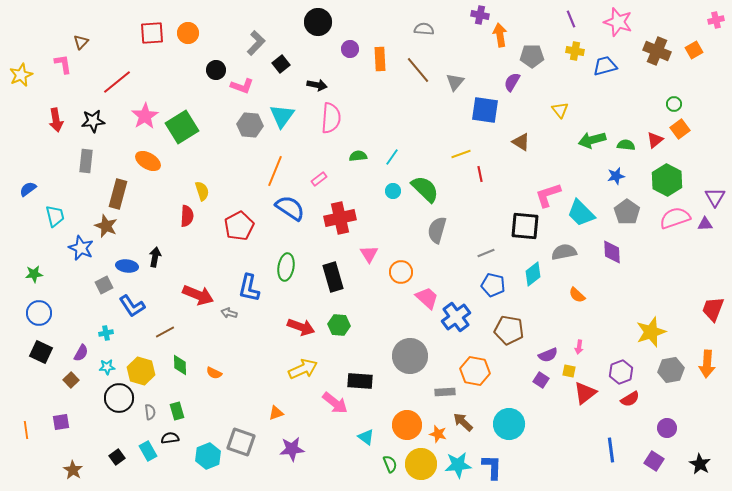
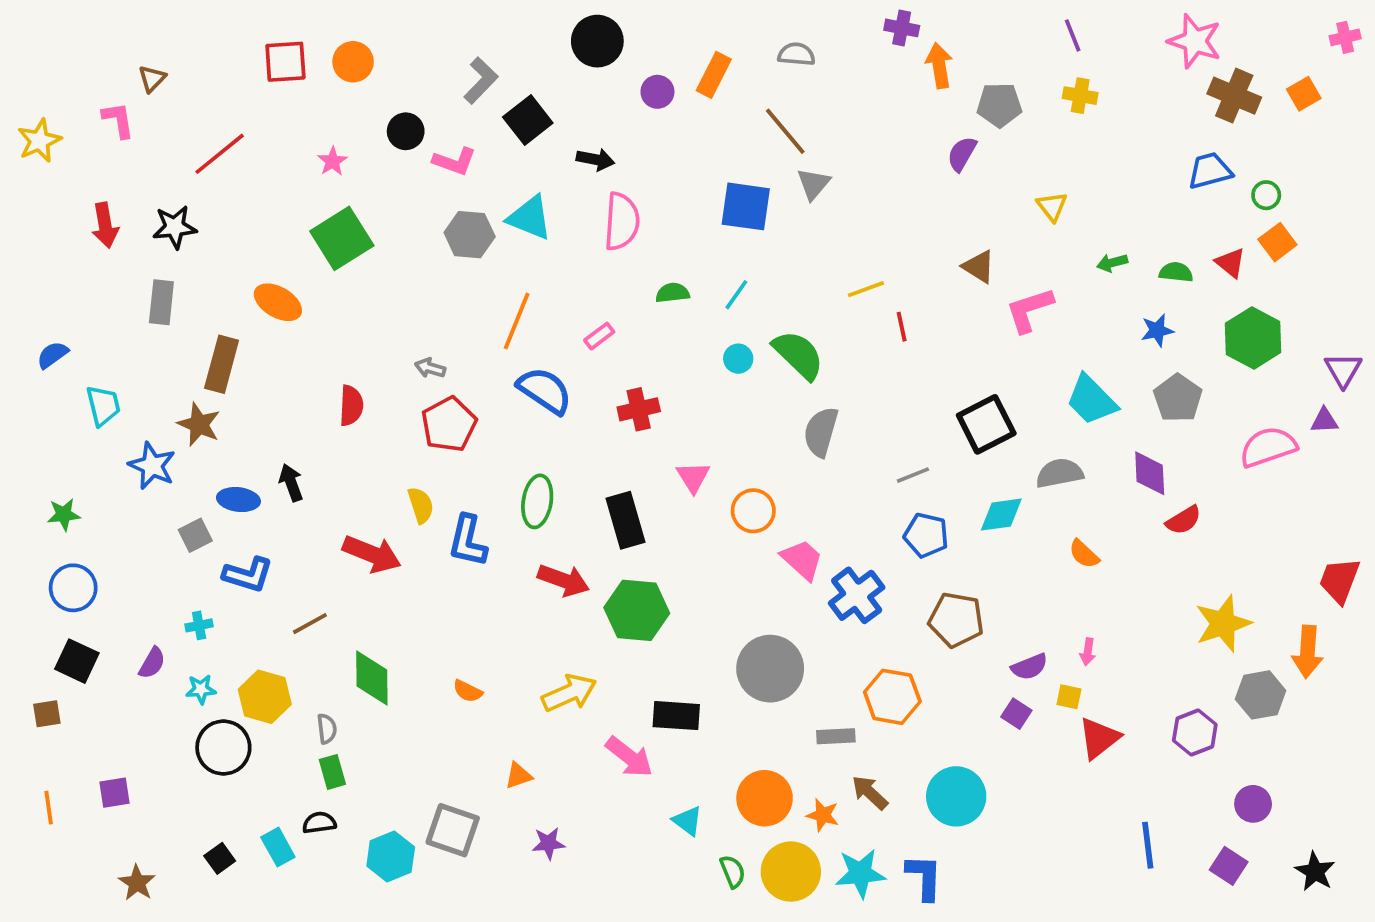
pink star: (618, 22) -> (1195, 41), moved
orange rectangle: (380, 59) -> (714, 75), moved, turned 30
black square: (281, 64) -> (528, 120), size x1.4
blue trapezoid: (605, 66) -> (1210, 171), moved
gray triangle: (455, 82) -> (813, 184), moved
blue square: (485, 110) -> (746, 206), moved
pink star: (145, 116) -> (332, 161), moved, size x0.6
cyan triangle: (282, 116) -> (530, 218), turned -44
green arrow: (592, 140) -> (1112, 263), size x0.6
red triangle: (655, 140) -> (1230, 263), turned -42
yellow semicircle: (202, 191) -> (421, 505), moved
pink L-shape: (548, 195) -> (1029, 310), moved
red cross: (340, 218) -> (639, 409), size x0.7
pink semicircle: (675, 218) -> (1268, 447), moved
black square: (525, 226) -> (986, 424), turned -32
black arrow: (155, 257) -> (291, 483), turned -30
cyan diamond: (533, 274) -> (1001, 515), turned 30
blue L-shape: (132, 306) -> (248, 575), turned -40
gray arrow: (229, 313) -> (430, 368), moved
green hexagon: (339, 325) -> (637, 610), size x1.5
red arrow: (301, 327) -> (563, 580), moved
orange arrow: (707, 364) -> (1308, 652), moved
green diamond: (180, 365) -> (372, 678), moved, size x1.4
purple hexagon: (621, 372) -> (1195, 732), moved
orange semicircle: (214, 373) -> (468, 691), moved
brown square: (71, 380) -> (47, 714), moved, turned 35
red semicircle: (630, 399) -> (1184, 520), moved
gray semicircle: (150, 412) -> (327, 729), moved
purple star: (292, 449) -> (548, 843), size x0.7

